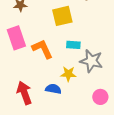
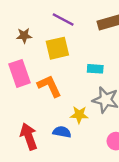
yellow square: (62, 16) -> (57, 48), moved
cyan rectangle: (73, 45) -> (95, 69), moved

